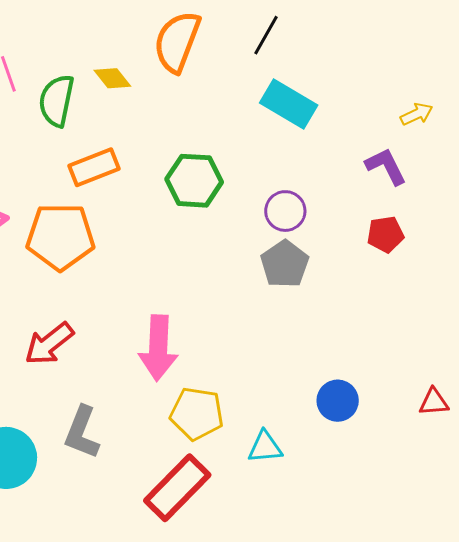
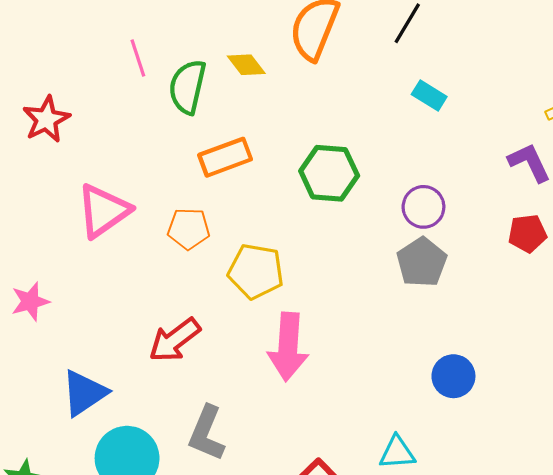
cyan rectangle: (289, 104) -> (429, 95), size x0.6
orange pentagon: (60, 237) -> (189, 229), size x0.6
blue circle: (338, 401) -> (453, 376), moved
yellow pentagon: (197, 414) -> (256, 271), moved

